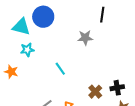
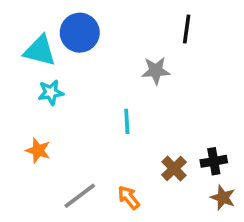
cyan line: (60, 69) -> (127, 121), moved, turned 32
orange star: (11, 72) -> (38, 150), moved

